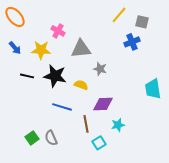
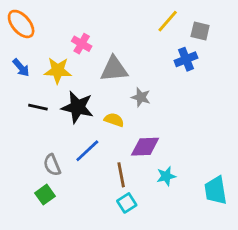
cyan trapezoid: (153, 89) -> (216, 190), moved
blue line: (62, 107) -> (87, 151), turned -60
gray semicircle: (51, 138) -> (52, 165), moved
cyan square: (99, 143) -> (127, 203), moved

